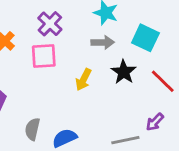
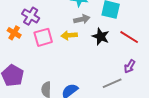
purple cross: (50, 24) -> (31, 16), moved
yellow arrow: (84, 80) -> (69, 35), moved, turned 70

